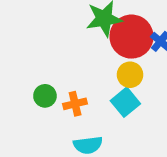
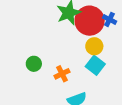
green circle: (45, 96) -> (34, 64), moved

